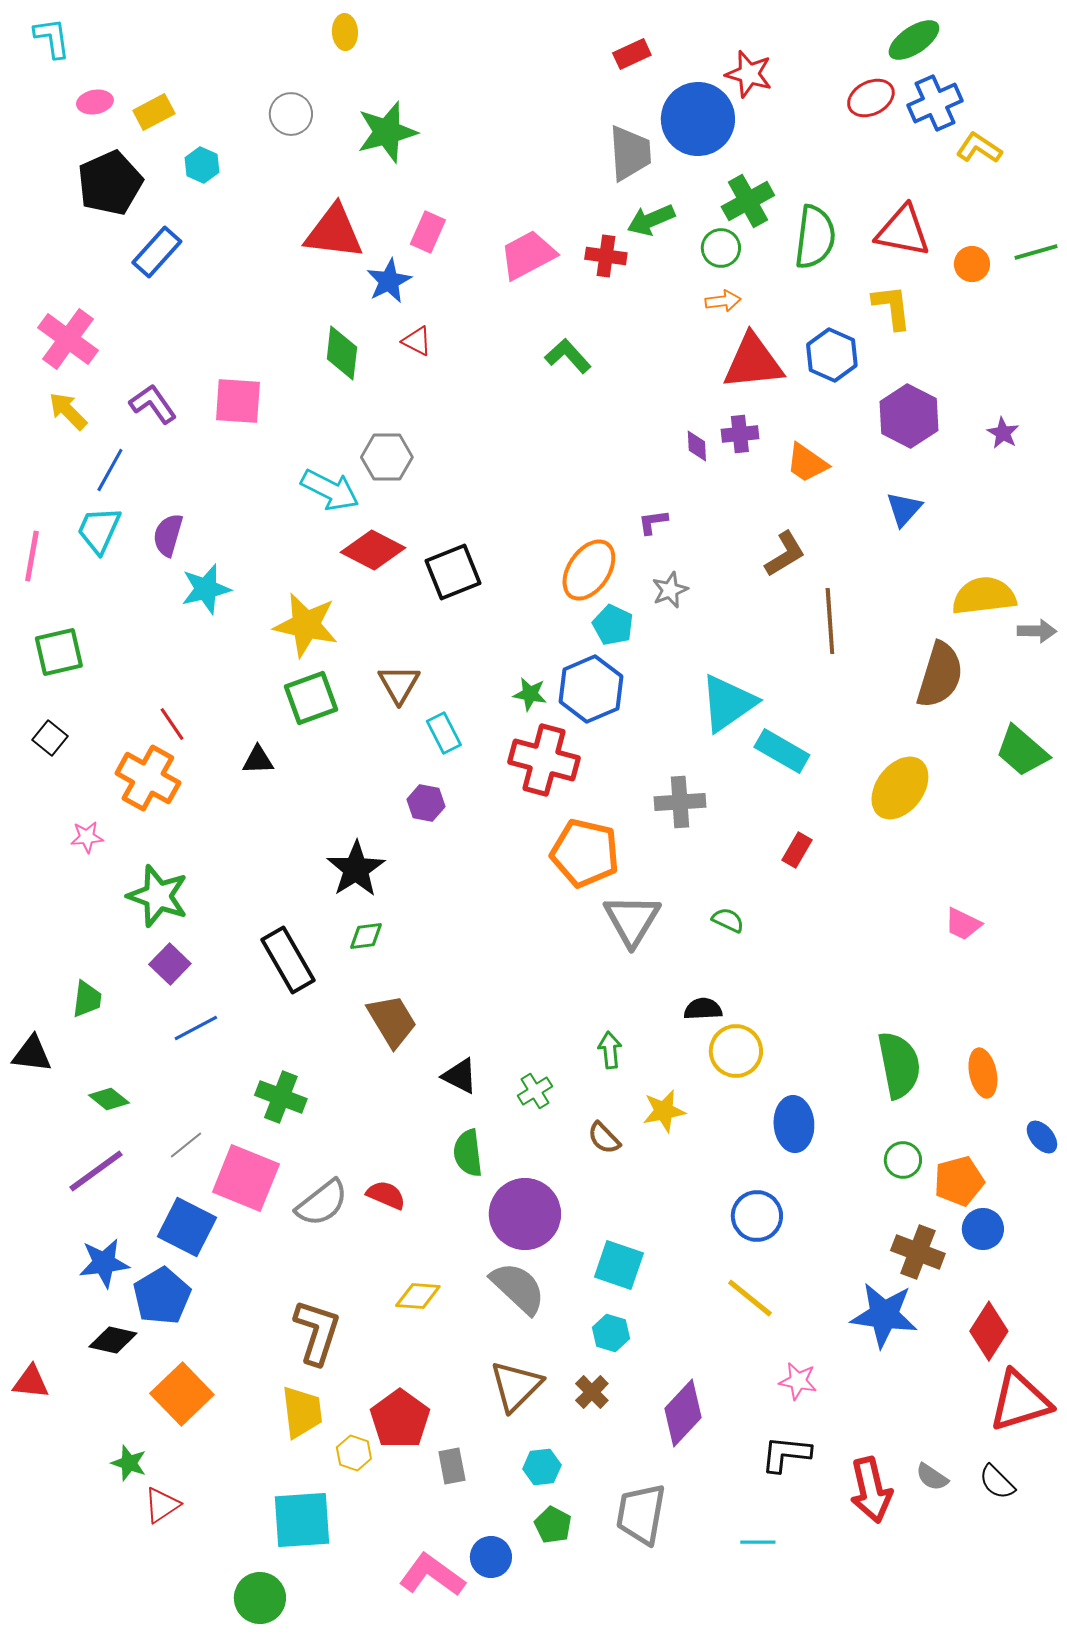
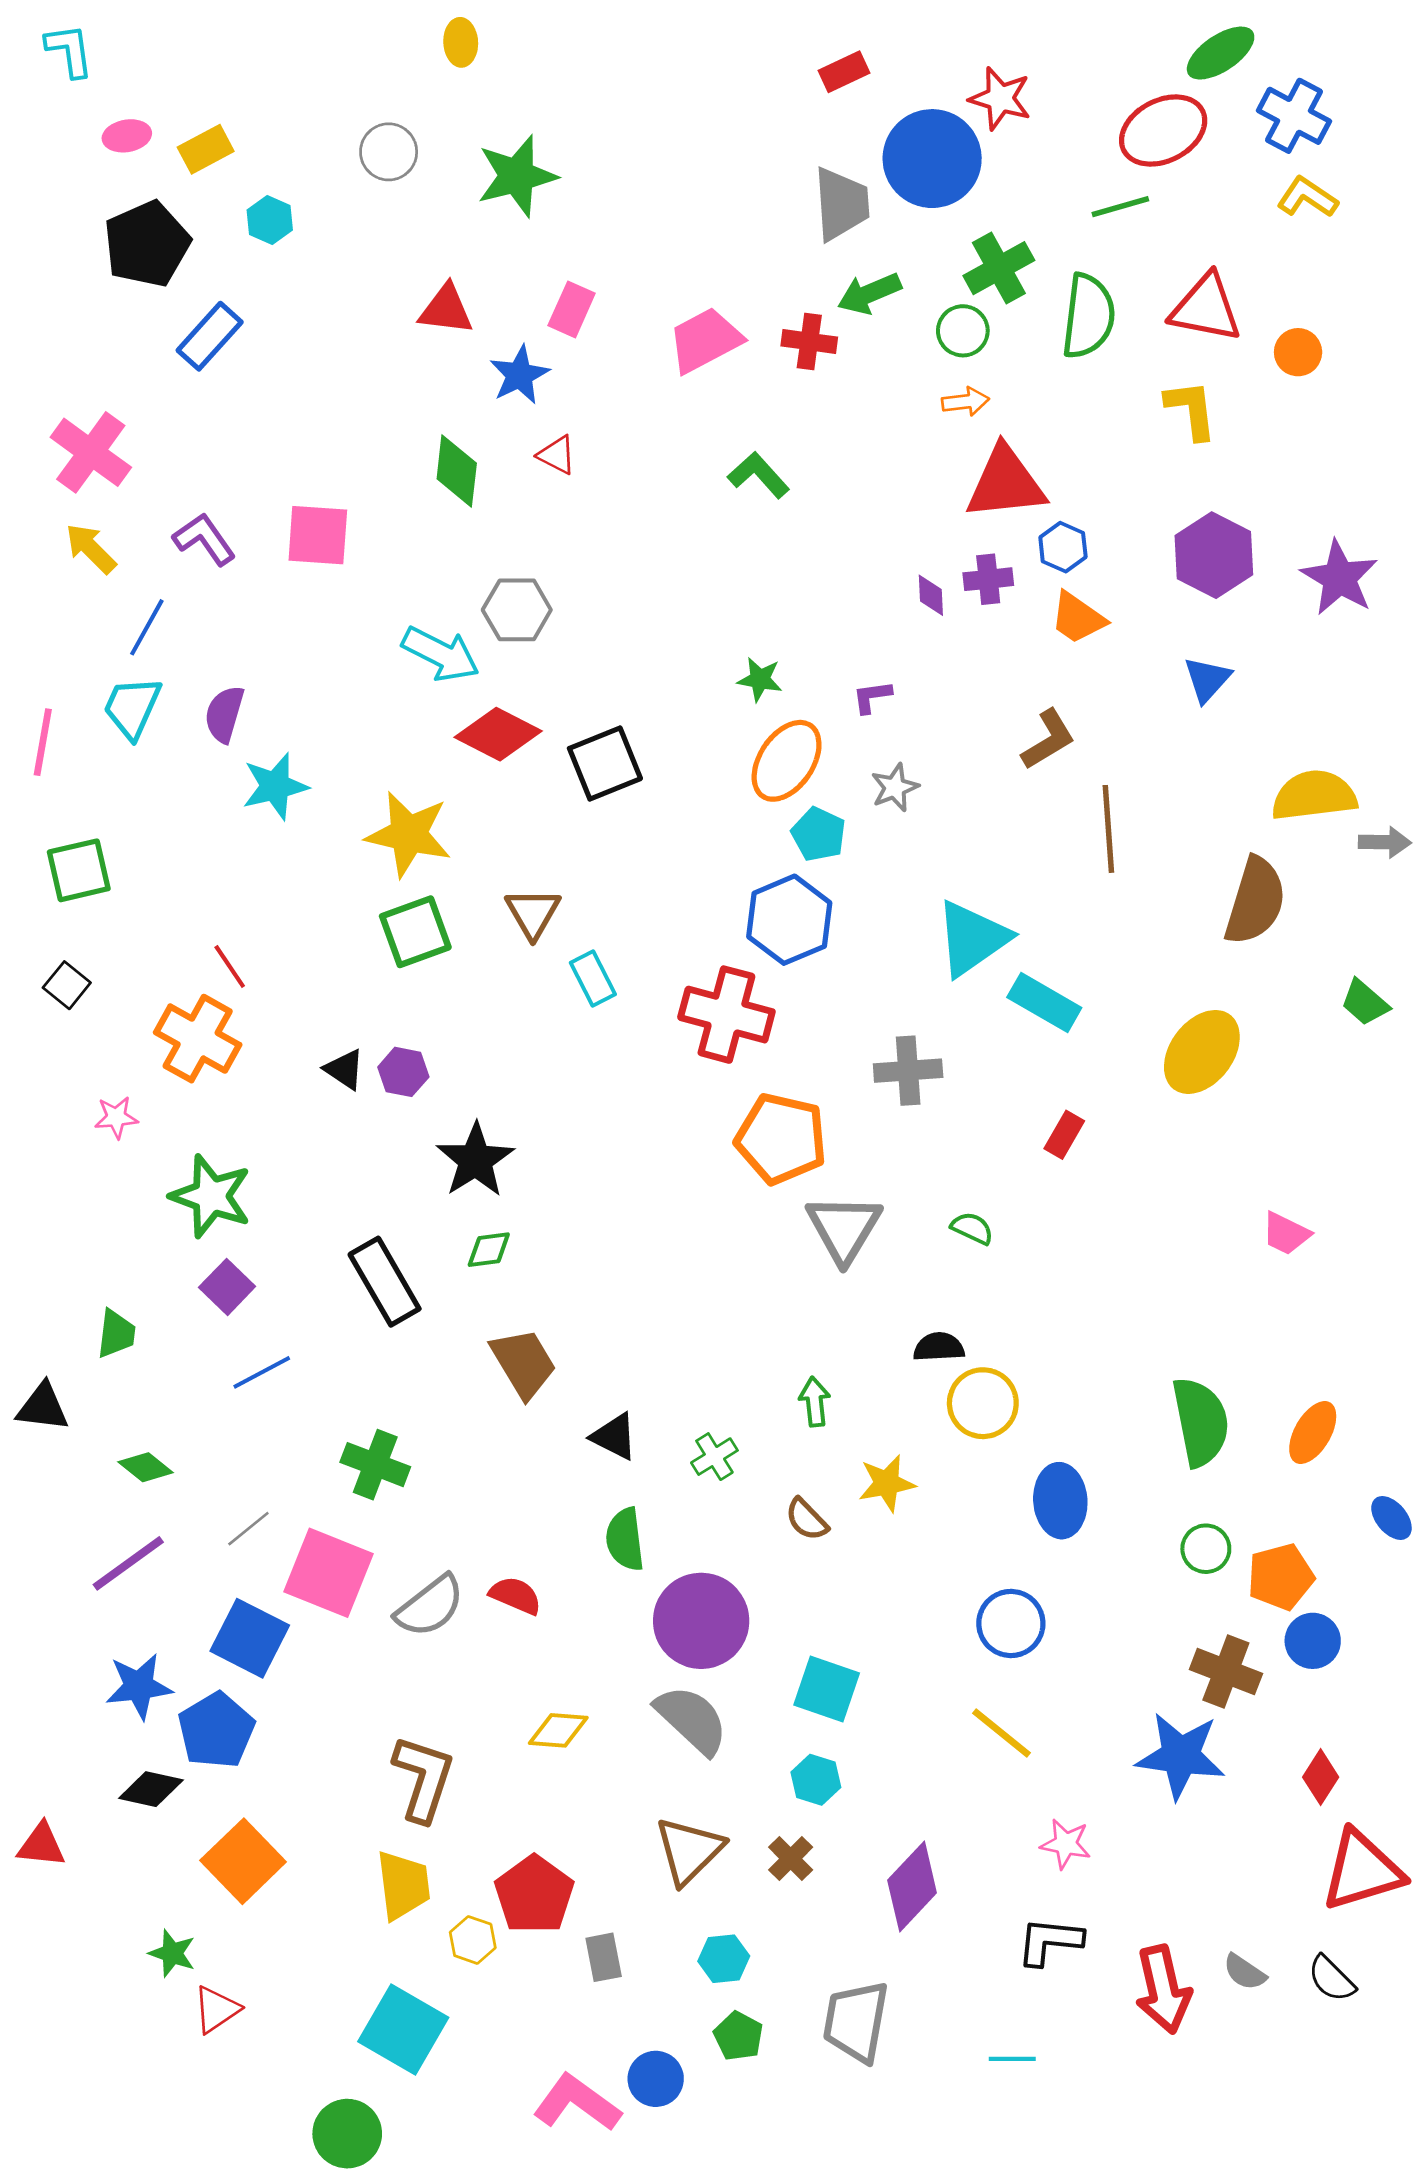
red ellipse: (871, 98) -> (1163, 131), size x1.4
blue cross: (935, 103) -> (1294, 116), moved, turned -38
red triangle: (334, 232) -> (446, 309), size x0.7
green line: (1036, 252) -> (1120, 207), moved
blue hexagon: (832, 355) -> (1063, 547), moved, size x0.7
purple star: (1003, 433) -> (1339, 578), size x1.8
green star: (530, 694) -> (760, 679), moved
green trapezoid: (1022, 751) -> (1365, 1003), size x0.7
black triangle: (258, 760) -> (345, 1069), moved, turned 36
purple hexagon: (426, 803) -> (403, 1072), moved
orange ellipse: (983, 1073) -> (1313, 1433), turned 42
red diamond: (989, 1331) -> (1321, 1777), size x0.7
cyan square: (302, 1520) -> (403, 2029), turned 34

